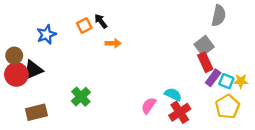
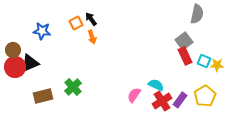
blue star: (46, 34) -> (42, 31), turned 30
orange arrow: (113, 43) -> (92, 37), moved, turned 72
purple rectangle: (213, 78) -> (180, 100), moved
cyan square: (226, 81) -> (204, 61), moved
yellow star: (241, 81) -> (217, 65), moved
brown rectangle: (36, 112) -> (43, 96), moved

